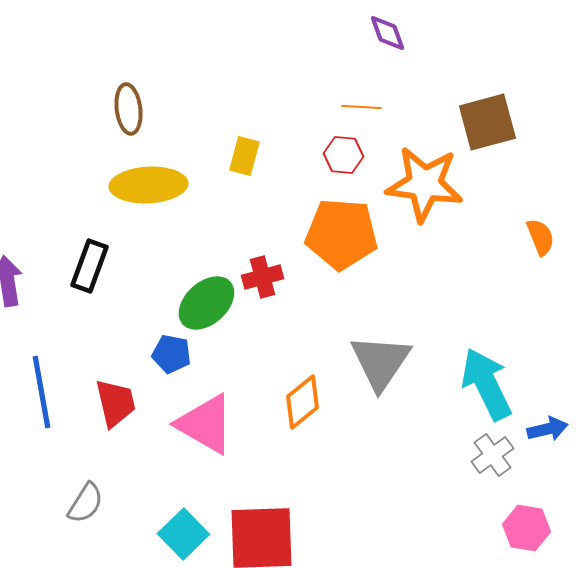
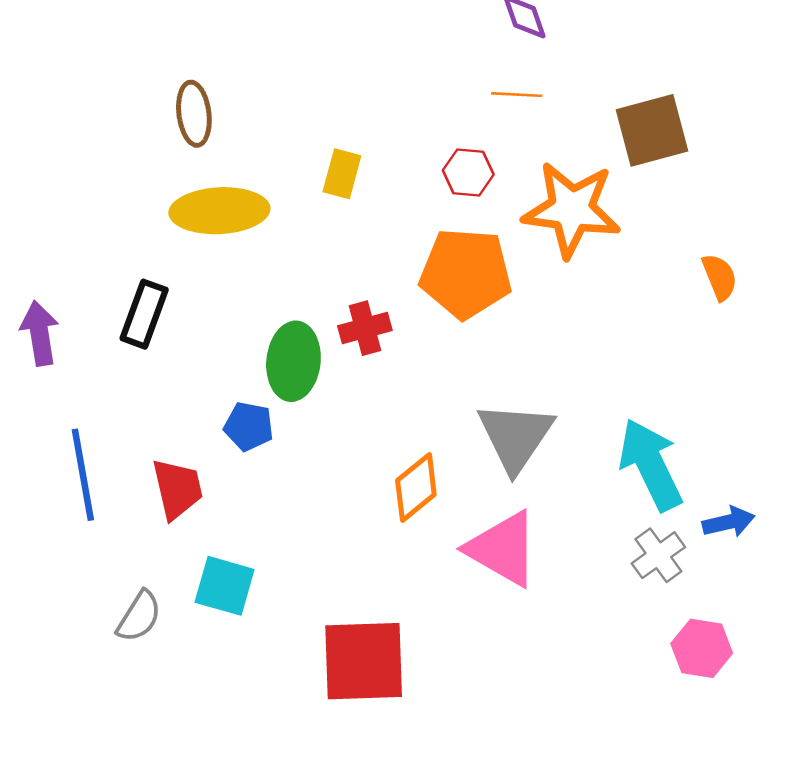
orange line: (361, 107) -> (517, 95), moved
green ellipse: (206, 303) -> (293, 361), turned -42
pink triangle: (205, 424) -> (503, 549), moved
cyan square: (183, 534) -> (225, 586), moved, turned -30

